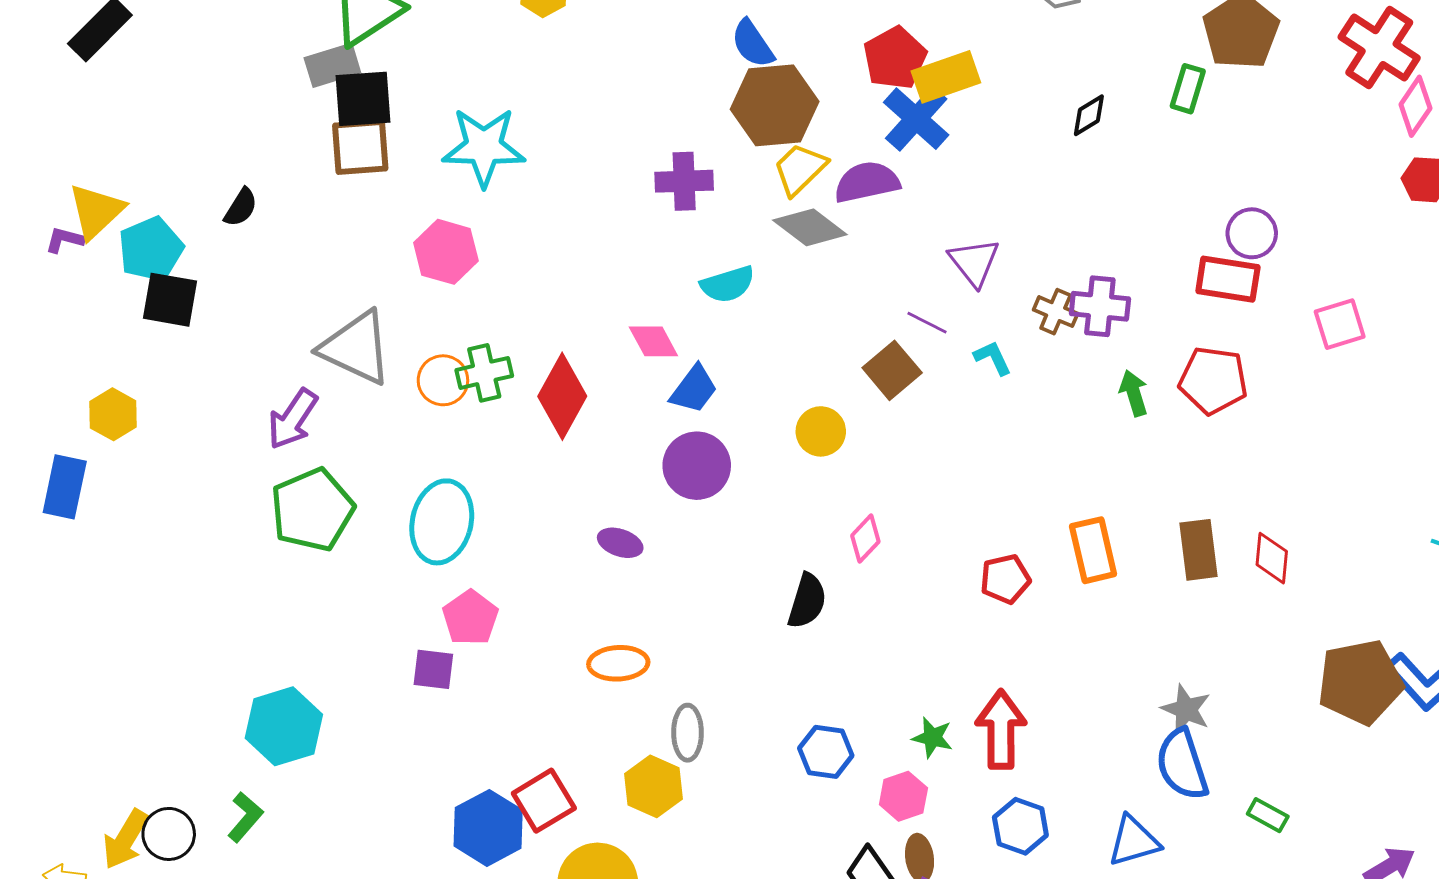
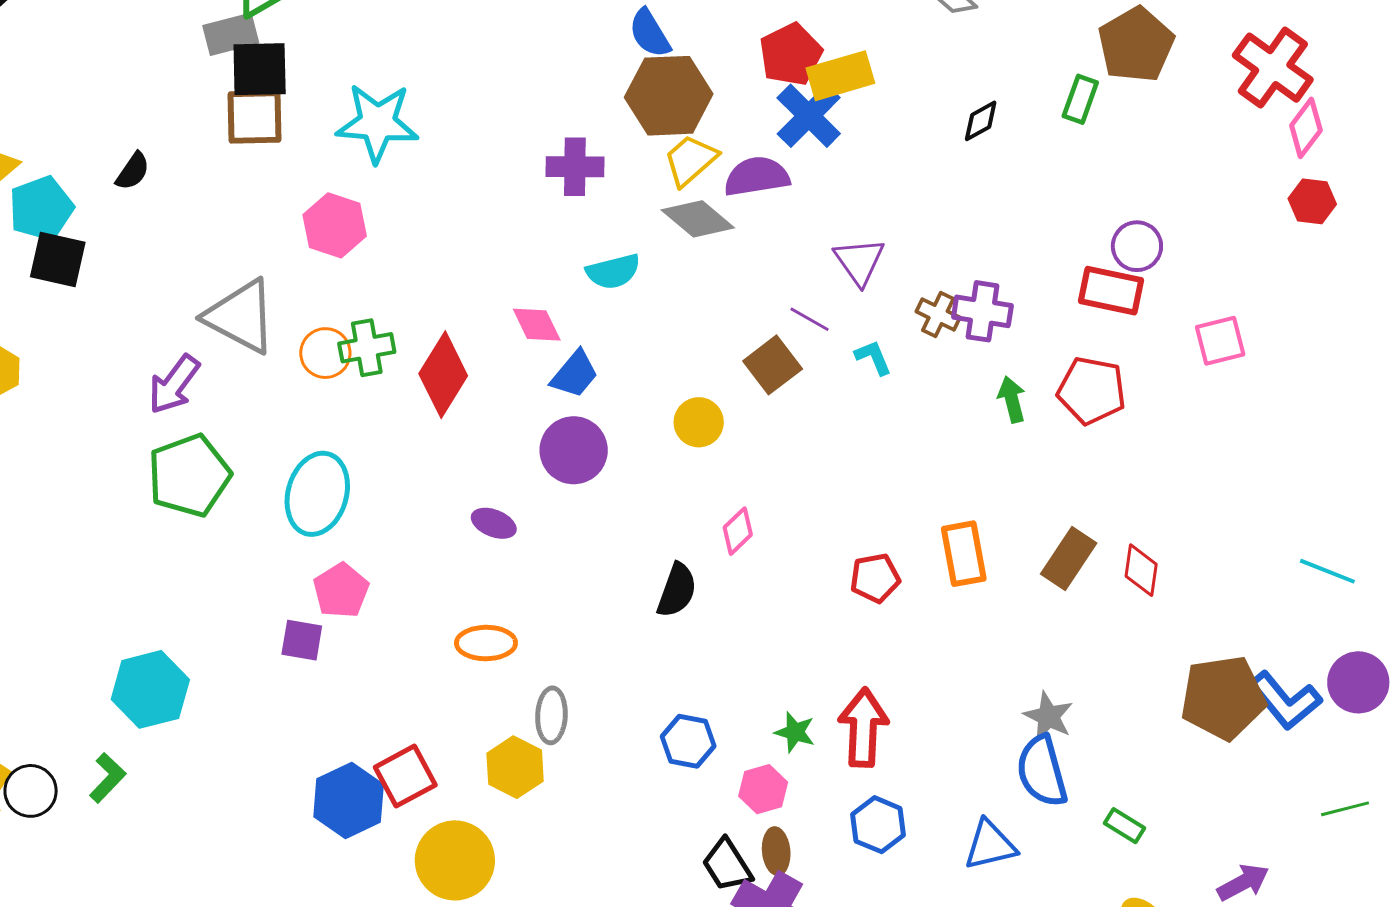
brown rectangle: (1199, 550) -> (1069, 558), turned 38

